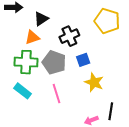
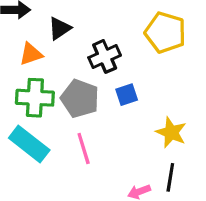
orange triangle: (32, 37) -> (31, 54), moved
yellow star: (94, 82) -> (171, 132), moved
cyan rectangle: (23, 91) -> (29, 144), size x1.4

